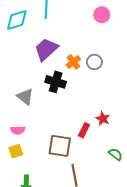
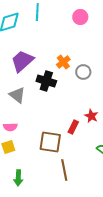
pink circle: (102, 15) -> (80, 17), moved
purple trapezoid: (46, 49) -> (22, 61), moved
gray circle: (94, 62) -> (83, 72), moved

